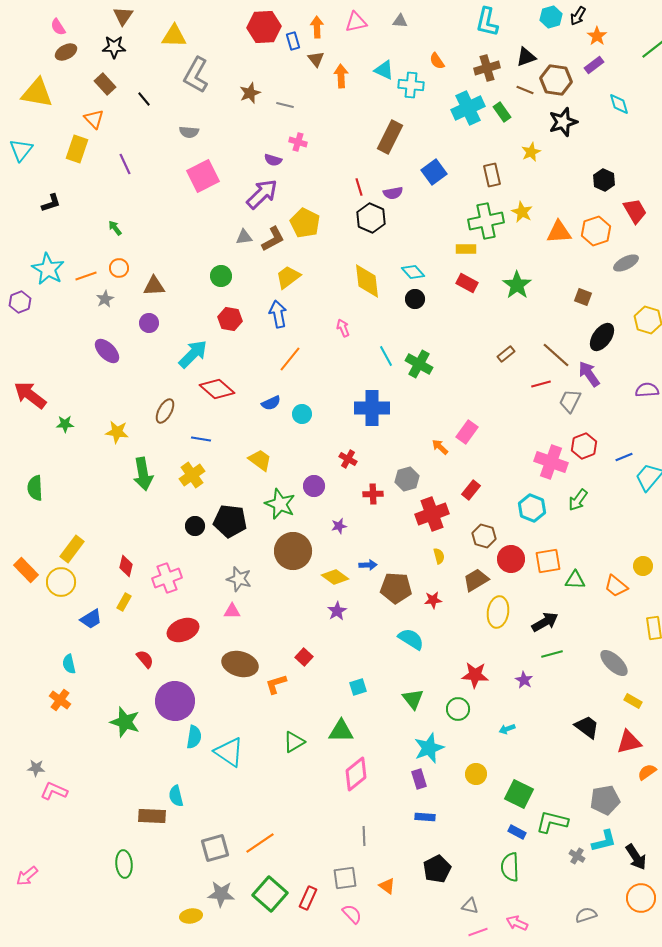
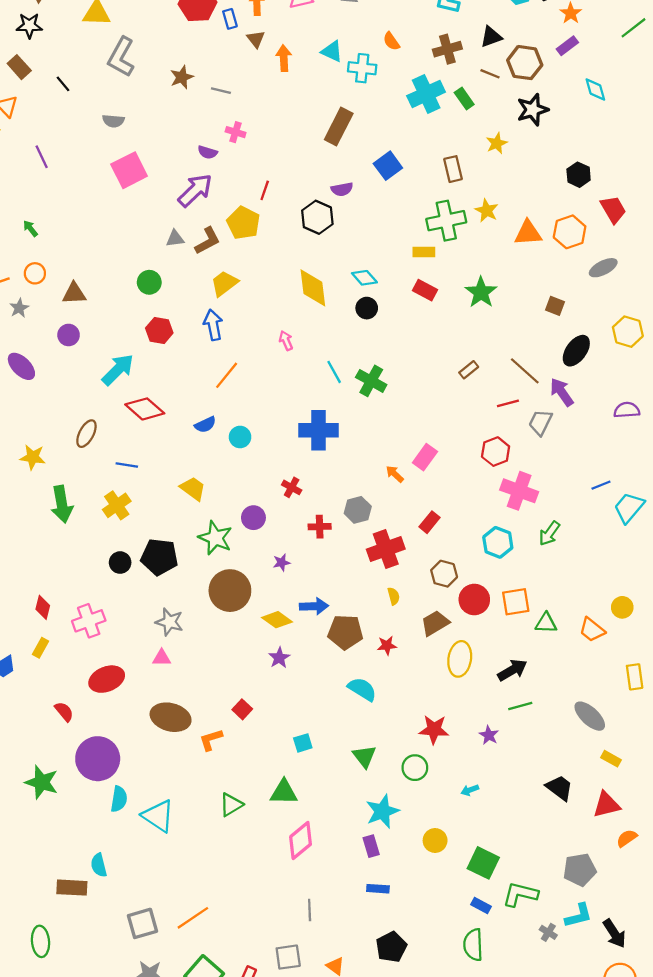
red line: (359, 187) -> (265, 190), moved, turned 36
red hexagon: (584, 446) -> (496, 452), moved
blue arrow: (368, 565) -> (314, 606), size x1.4

